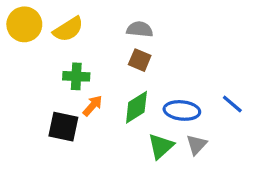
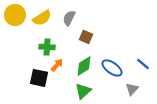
gray semicircle: (140, 29) -> (69, 18), moved, turned -70
blue ellipse: (182, 110) -> (112, 68), turned 30
gray triangle: (197, 145) -> (132, 89), moved
green triangle: (161, 146) -> (83, 91), moved

